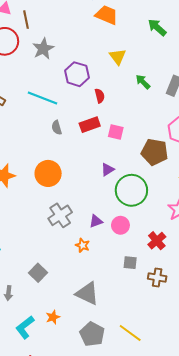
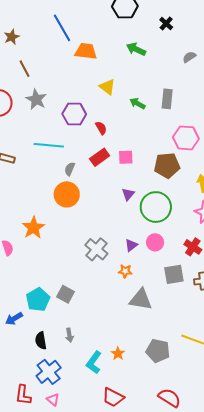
brown line: (26, 20) -> (25, 69), moved
gray semicircle: (57, 128) -> (70, 169), turned 56
orange circle: (48, 173) -> (67, 194), moved
gray square: (130, 263) -> (174, 274), size x1.5
gray square: (38, 273) -> (66, 294), moved
gray triangle: (87, 293) -> (141, 299), moved
orange star: (53, 317) -> (118, 354), moved

